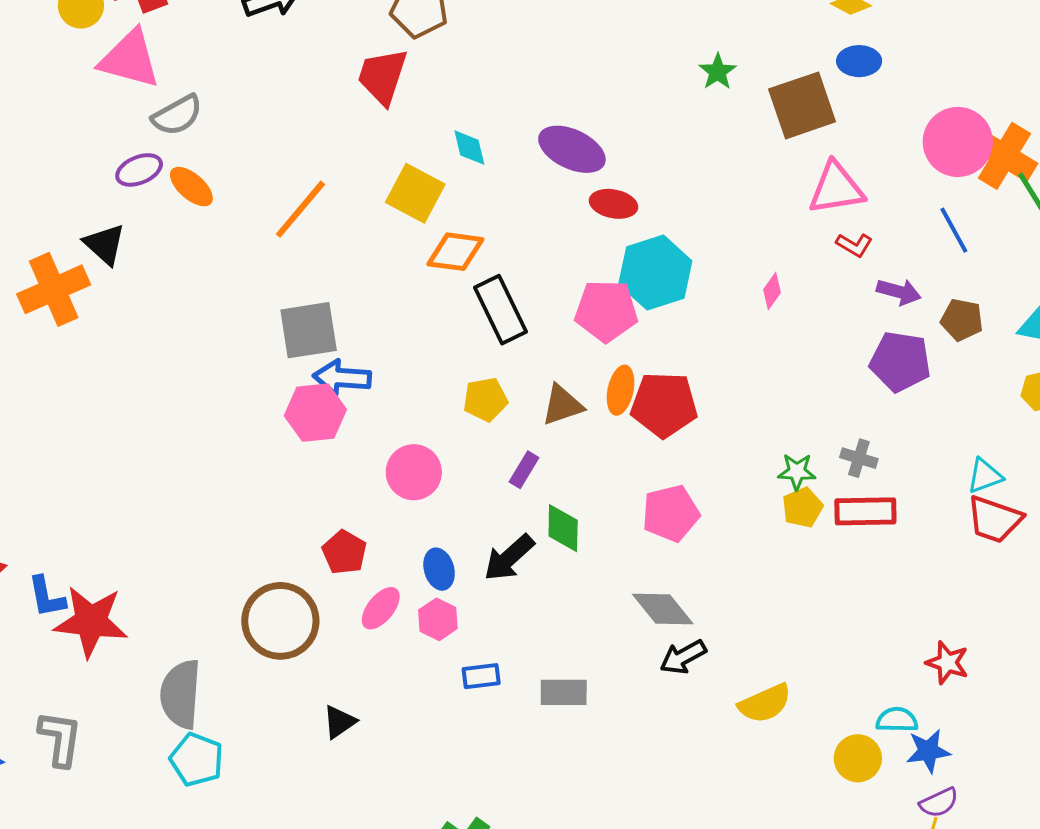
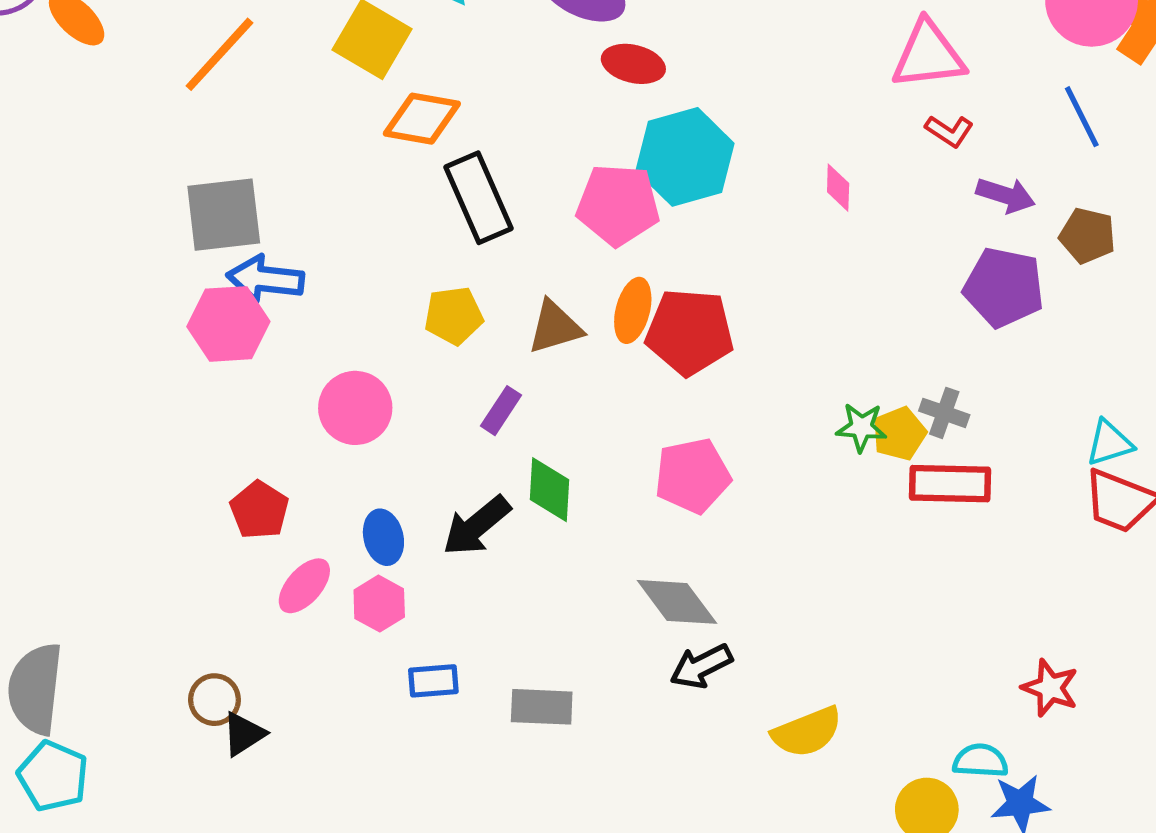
pink diamond: (772, 291) -> (838, 188), turned -36
yellow pentagon: (802, 508) -> (899, 434), moved
brown circle: (280, 621) -> (214, 700), moved, size x0.5

